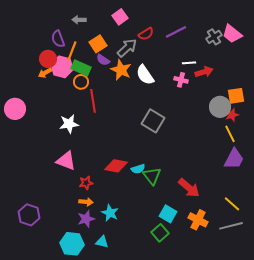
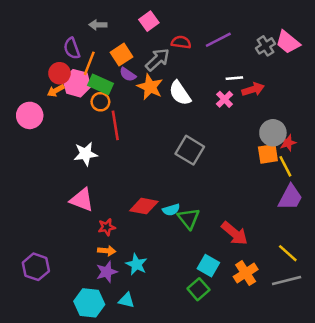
red semicircle: (146, 34) -> (181, 42), turned -140
pink cross: (181, 80) -> (225, 99), turned 32
orange square: (236, 96) -> (268, 154), moved
pink circle: (15, 109) -> (30, 115), moved
orange cross: (198, 220) -> (246, 273), turned 30

